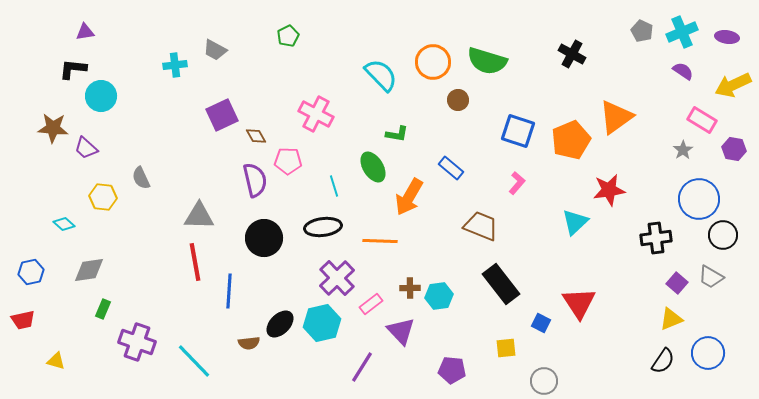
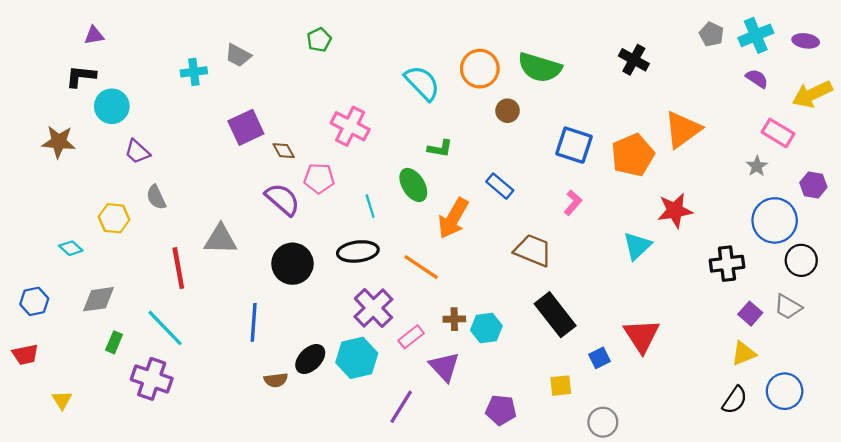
purple trapezoid: (86, 148) -> (137, 152), moved
purple hexagon: (734, 149) -> (813, 185), moved
purple semicircle: (255, 180) -> (283, 199), turned -36
orange line: (380, 241) -> (421, 267), turned 32
red line: (195, 262) -> (178, 268), moved
blue square: (541, 323) -> (600, 358), turned 36
yellow triangle: (56, 361) -> (62, 400), turned 42
cyan line: (194, 361) -> (165, 328), moved

